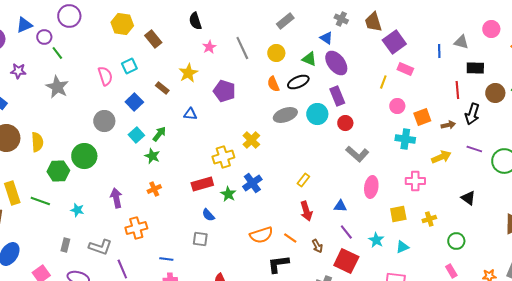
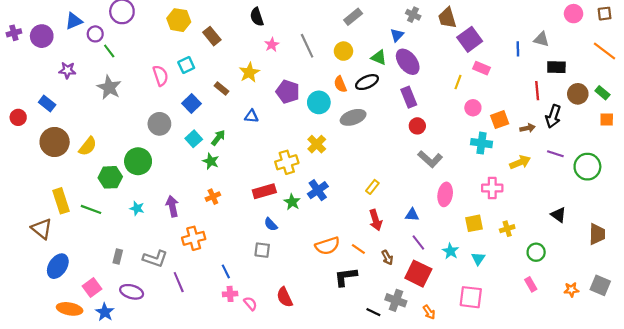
pink circle: (491, 29) -> (574, 14), moved
blue triangle: (326, 38) -> (397, 35), turned 40
cyan circle: (317, 114) -> (319, 102), moved
yellow semicircle: (37, 142) -> (88, 146), turned 42
black triangle: (468, 198) -> (559, 215), moved
cyan star: (77, 210) -> (137, 208), moved
cyan triangle: (402, 247) -> (478, 259), turned -32
blue line: (166, 259) -> (226, 271), turned 56

